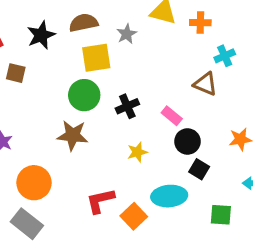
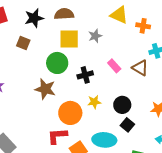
gray star: (127, 34) -> (95, 36), moved
brown square: (16, 73) -> (23, 43), moved
pink rectangle: (172, 116) -> (114, 66), moved
yellow star: (137, 152) -> (94, 102), moved
orange circle: (34, 183) -> (70, 113), moved

